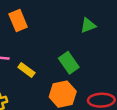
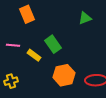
green rectangle: (69, 63) -> (53, 44), moved

